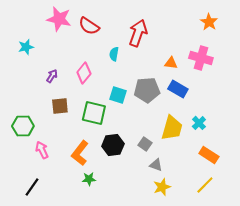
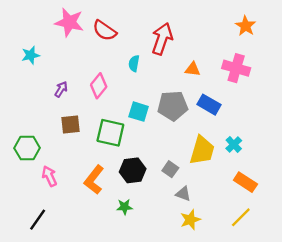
orange triangle: (171, 63) -> (193, 69), moved
green star: (89, 179) -> (125, 207), moved

